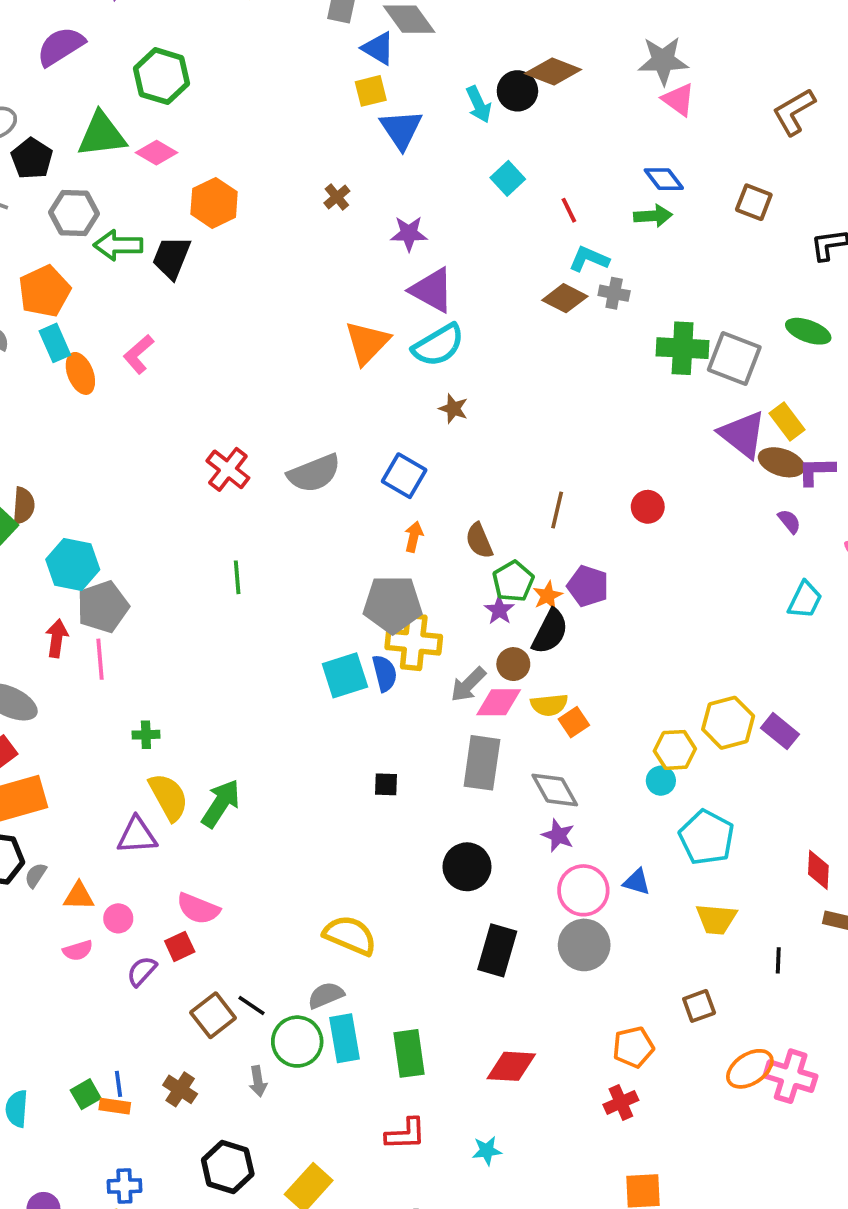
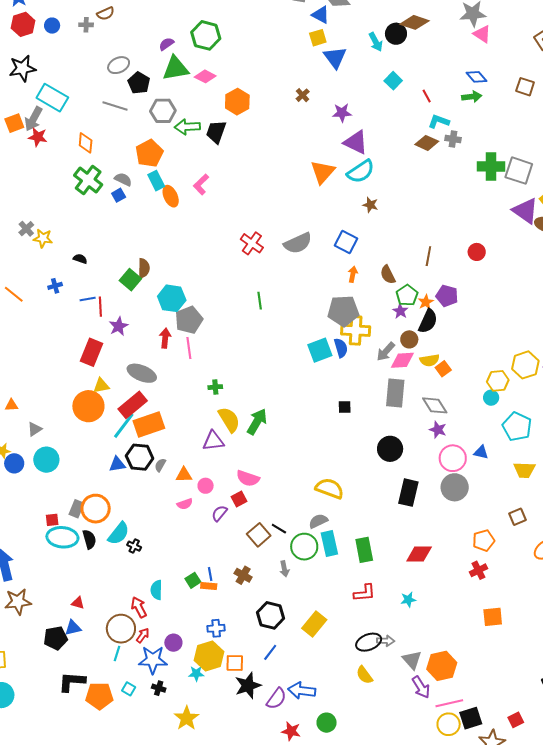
purple semicircle: (61, 46) -> (166, 44), moved, size x0.6

